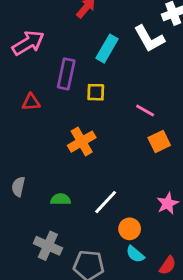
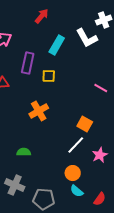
pink line: (145, 111) -> (101, 88), moved
orange square: (159, 142) -> (85, 124), moved, turned -35
white line: (106, 202) -> (76, 145), moved

